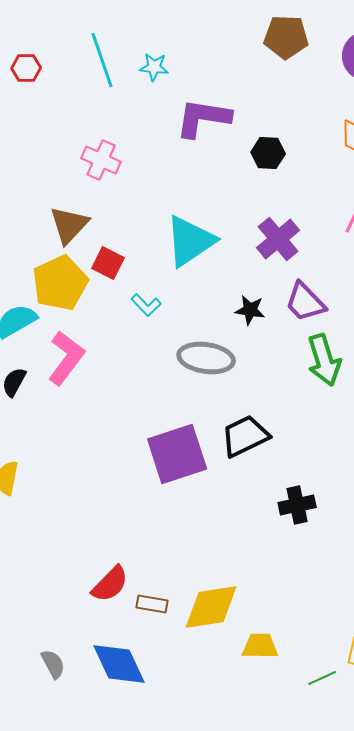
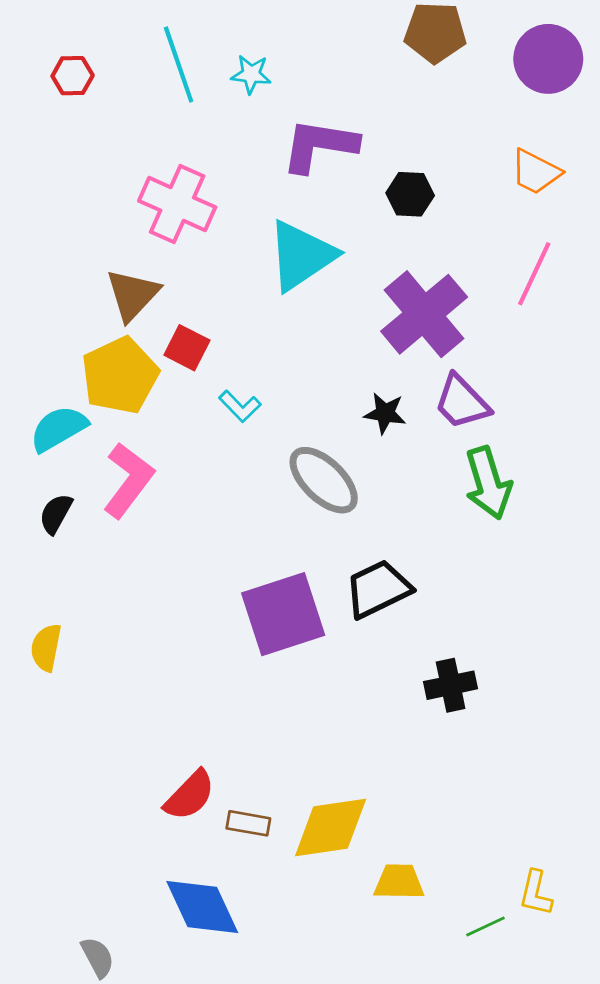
pink cross: (101, 160) -> (177, 204), size x1.4
purple cross: (278, 239) -> (424, 314), size x1.4
cyan triangle: (190, 241) -> (301, 256), moved
gray ellipse: (206, 358) -> (324, 480), turned 36
gray semicircle: (53, 664) -> (98, 957), moved

